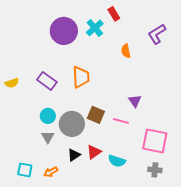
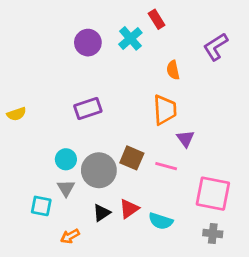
purple circle: (64, 31) -> (88, 43), size x0.7
orange trapezoid: (81, 77) -> (165, 110), moved
purple rectangle: (47, 81) -> (88, 108), moved, turned -54
cyan square: (25, 170) -> (41, 206), moved

